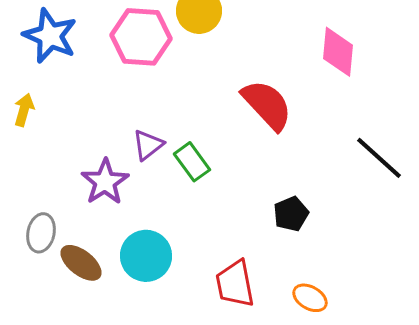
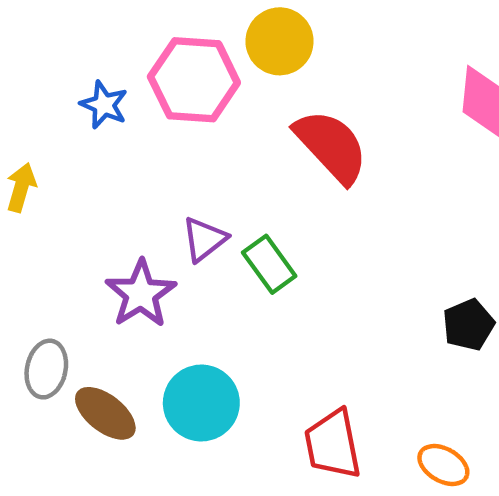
blue star: (50, 36) -> (104, 105), moved, size x0.6
red semicircle: (267, 105) -> (331, 146), moved
black pentagon: (291, 214) -> (468, 325), moved

